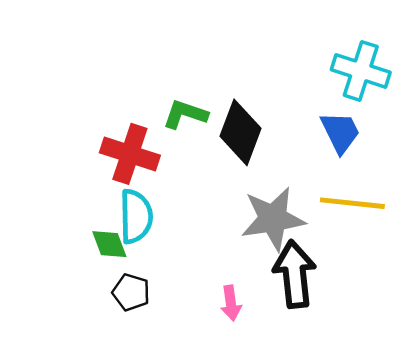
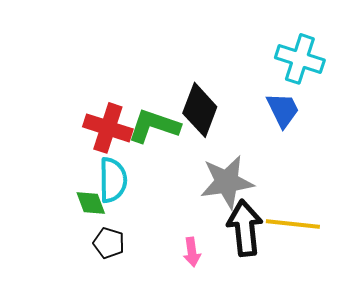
green L-shape: (185, 114) -> (154, 126), moved, size x1.4
yellow line: (352, 203) -> (293, 224), moved

